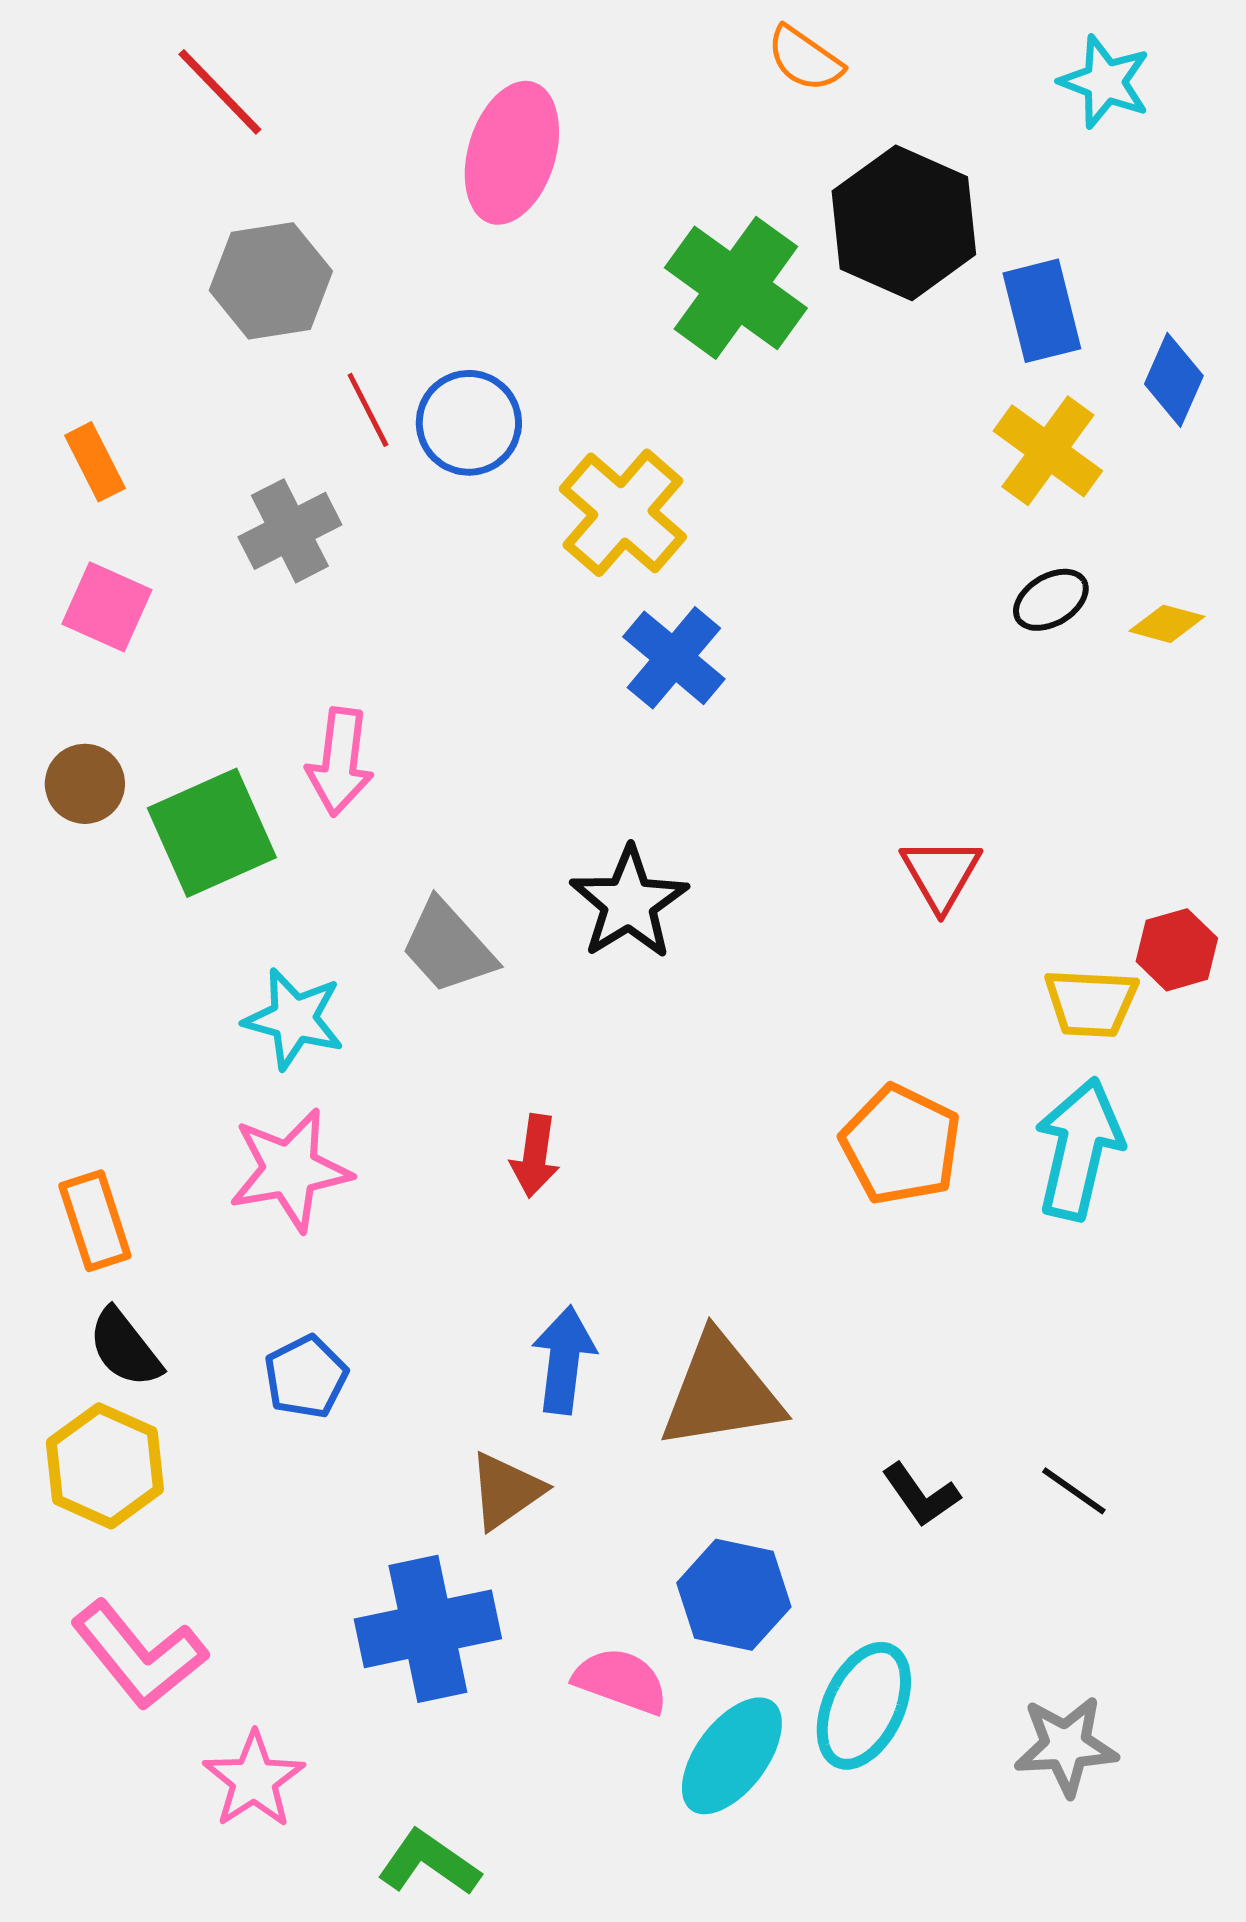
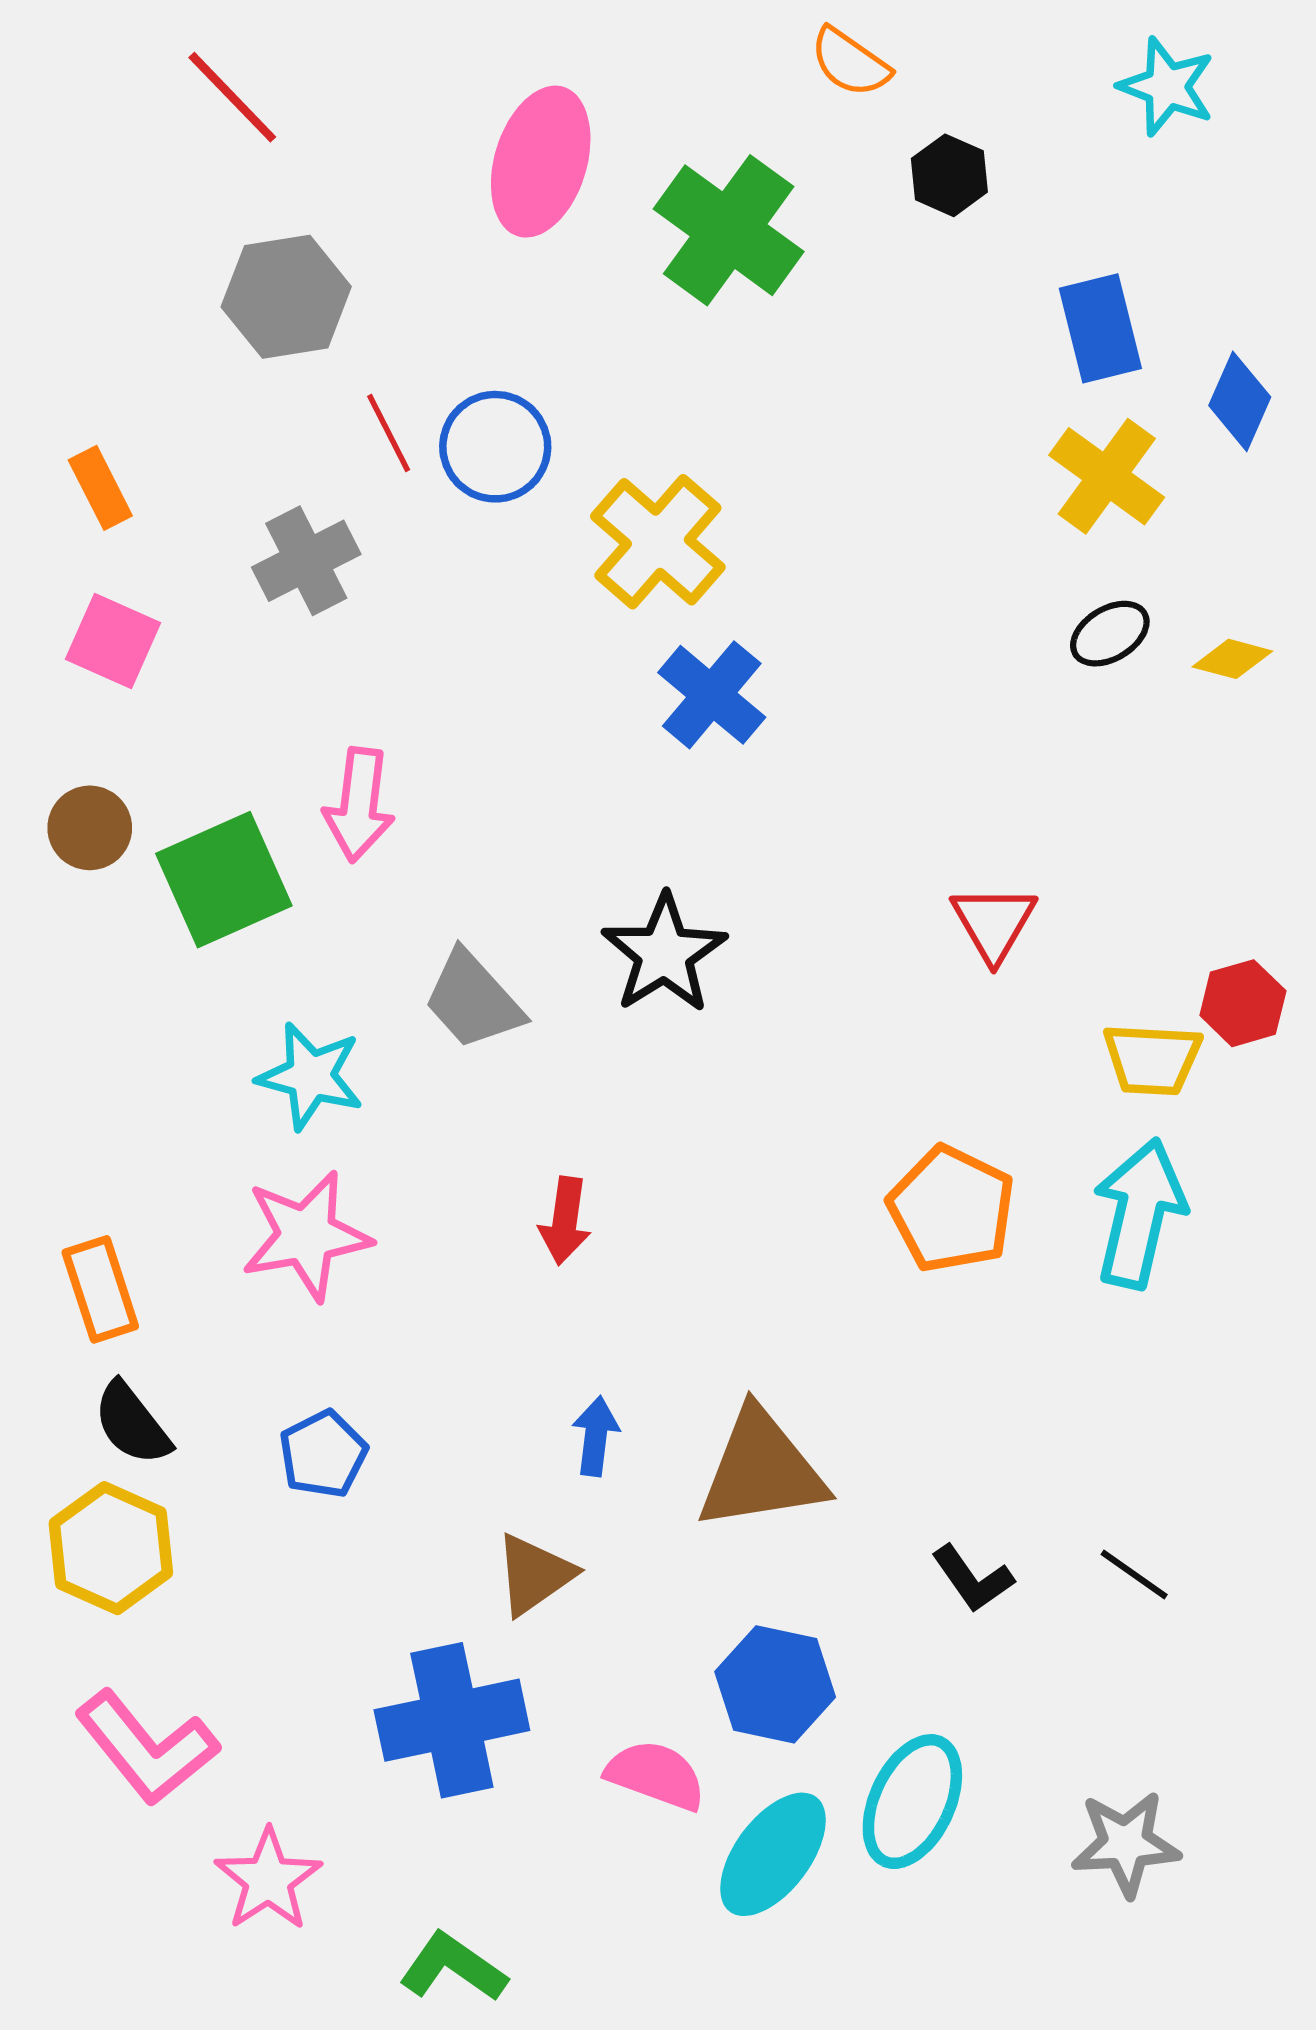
black hexagon: (904, 223) -> (949, 175), moved, size x0.5
green cross: (736, 288) -> (729, 230), moved
blue arrow: (564, 1360) -> (596, 1436), size x0.7

